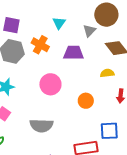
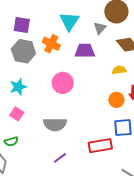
cyan triangle: (59, 23) -> (69, 21), size x1.5
orange circle: (86, 101) -> (116, 100), moved

